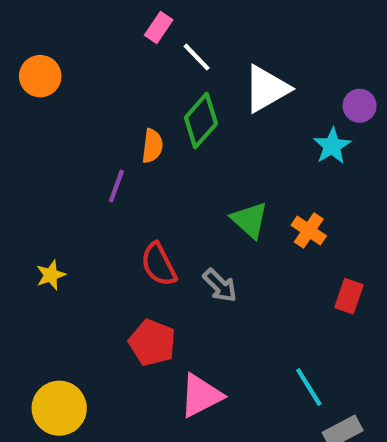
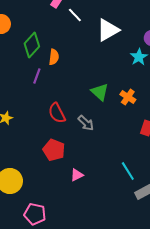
green diamond: (201, 121) -> (32, 45), moved
pink triangle: (201, 396) -> (77, 175), size x0.6

